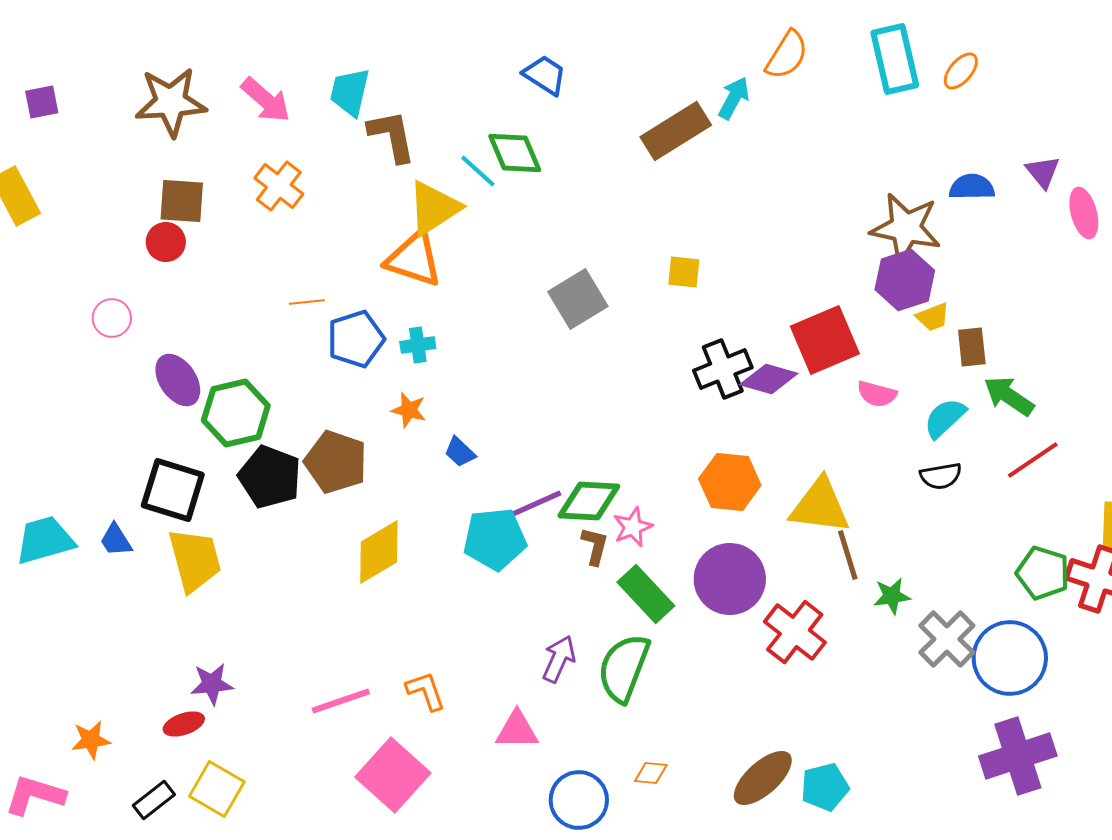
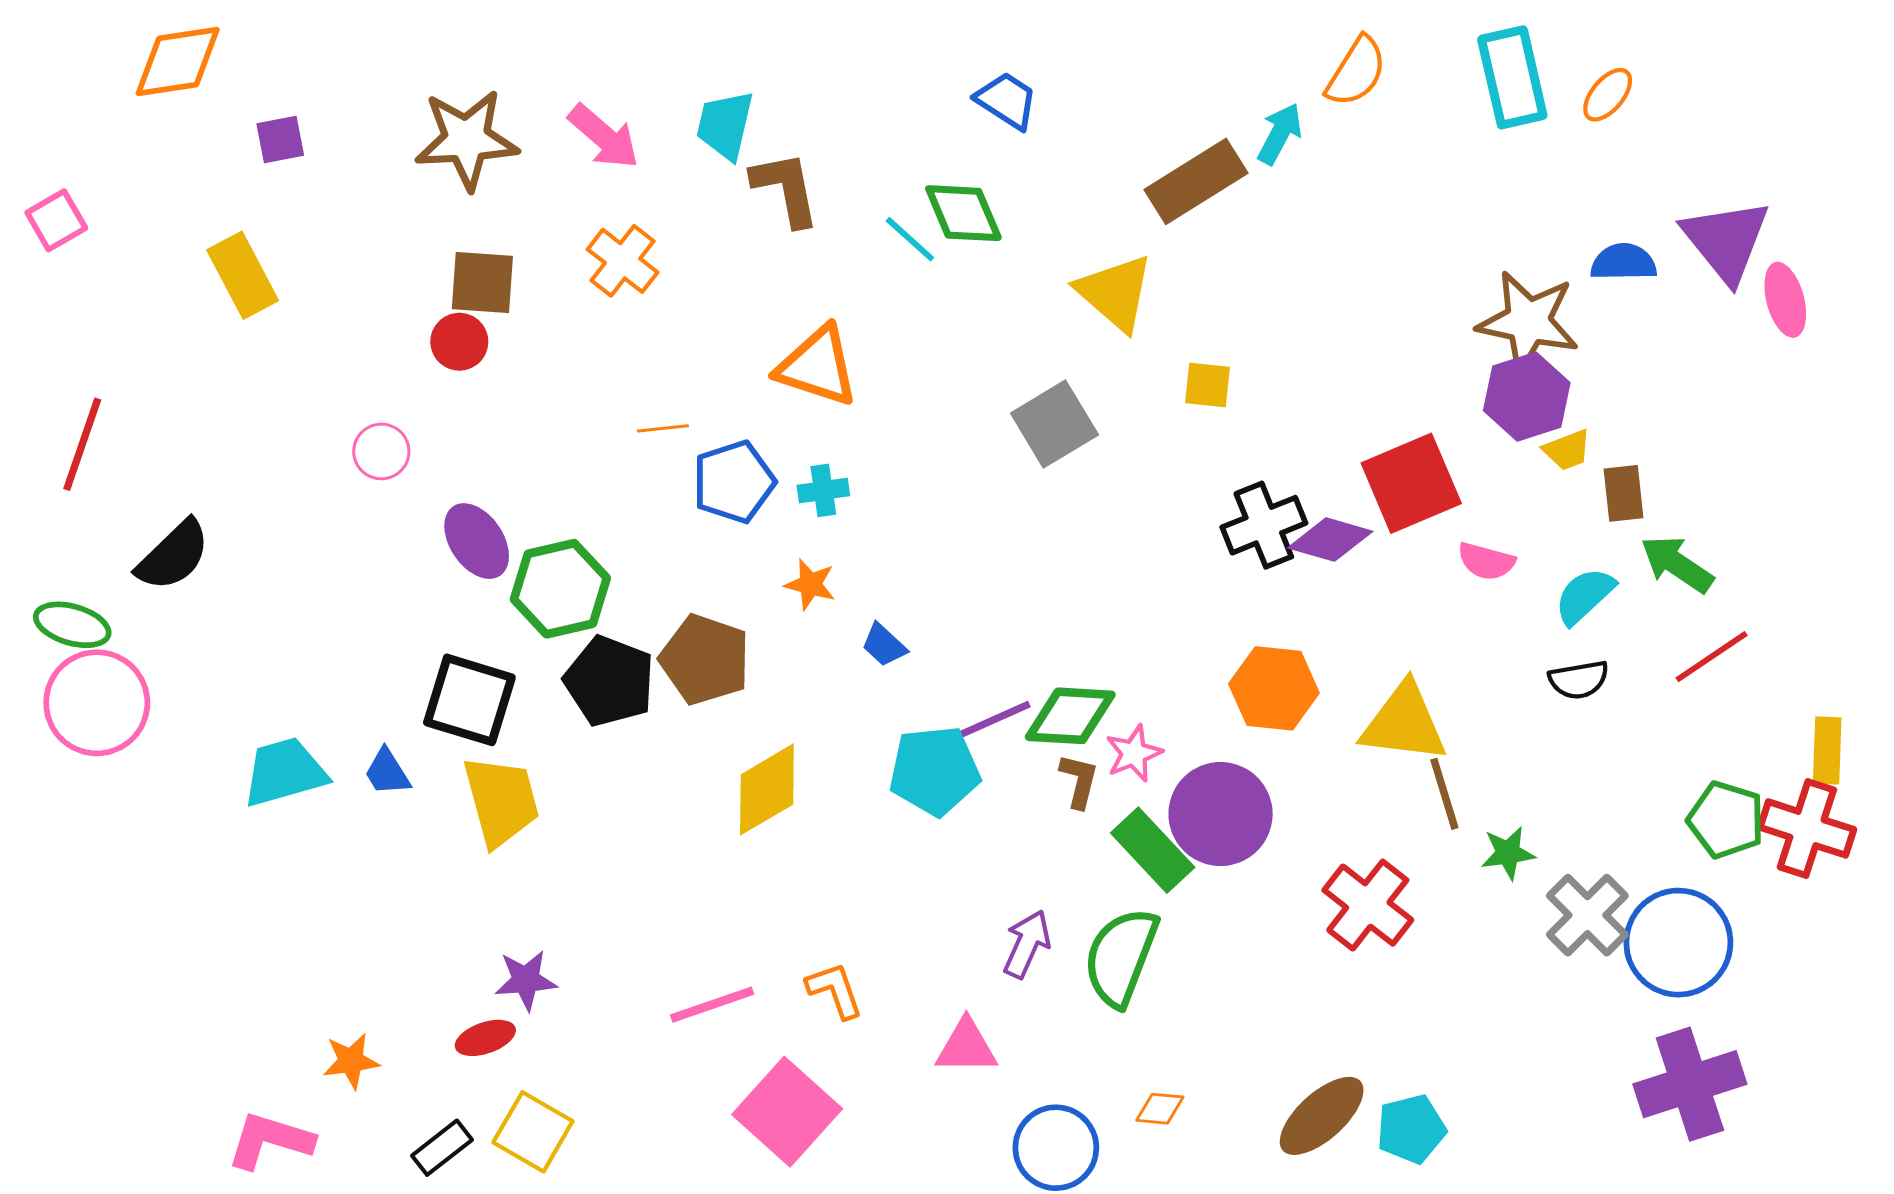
purple triangle: (1043, 172) -> (1726, 241), size x1.8
yellow triangle: (434, 208) -> (1115, 293), moved, turned -46
purple circle: (730, 579) -> (1221, 814), moved

